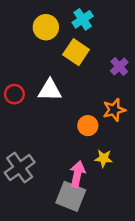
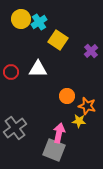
cyan cross: (83, 19) -> (39, 22), moved
yellow circle: (46, 27) -> (21, 19), moved
orange star: (114, 110) -> (87, 106), moved, turned 30

